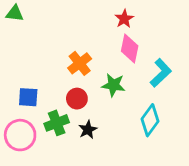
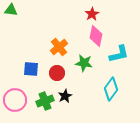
cyan L-shape: (161, 73) -> (119, 54), turned 30
blue square: (28, 97) -> (31, 69), moved
green cross: (57, 123) -> (45, 101), moved

